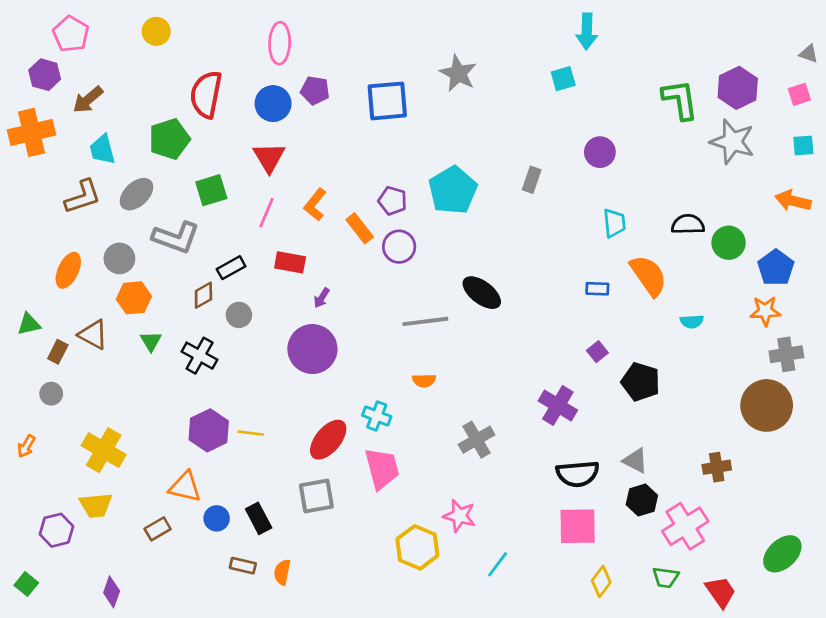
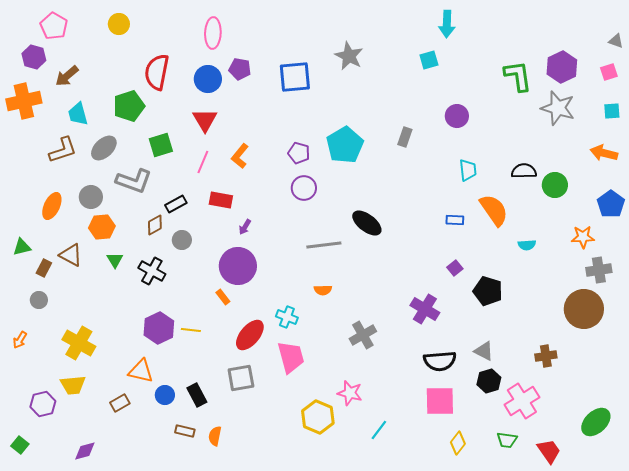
orange rectangle: (360, 228) -> (223, 297), moved, size x0.7
blue pentagon: (776, 268) -> (611, 204), moved
purple diamond: (112, 592) -> (85, 451), turned 55

